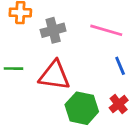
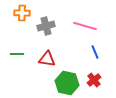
red triangle: (54, 75) -> (47, 59), size x0.7

